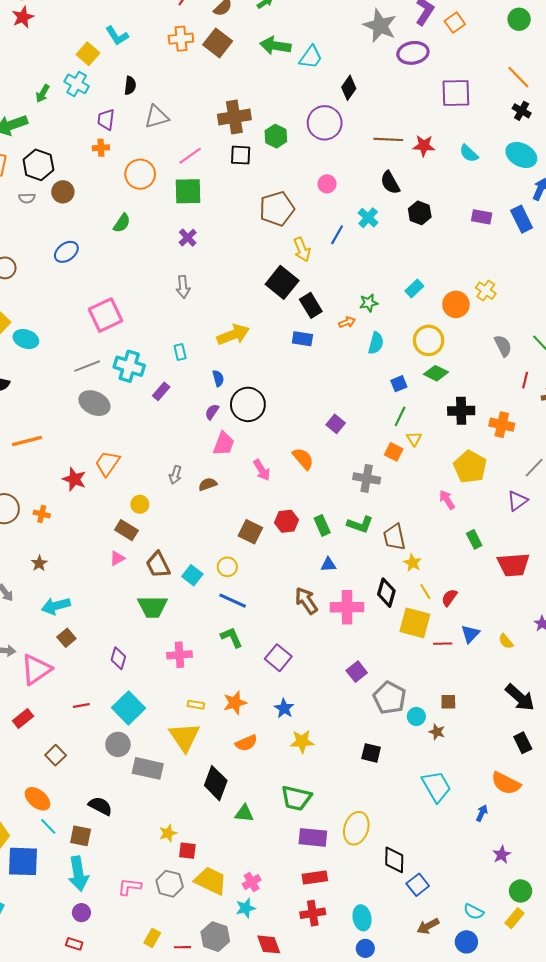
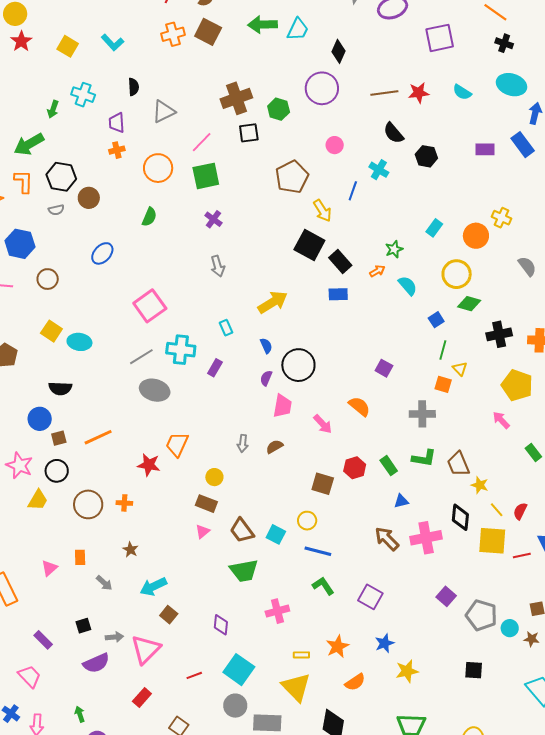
yellow square: (88, 54) -> (68, 46), moved
cyan semicircle: (376, 343) -> (408, 286), turned -45
blue star: (284, 708) -> (385, 643), turned 30

